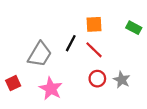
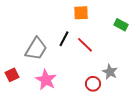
orange square: (94, 24) -> (81, 13), moved
red circle: (97, 79) -> (93, 84), moved

